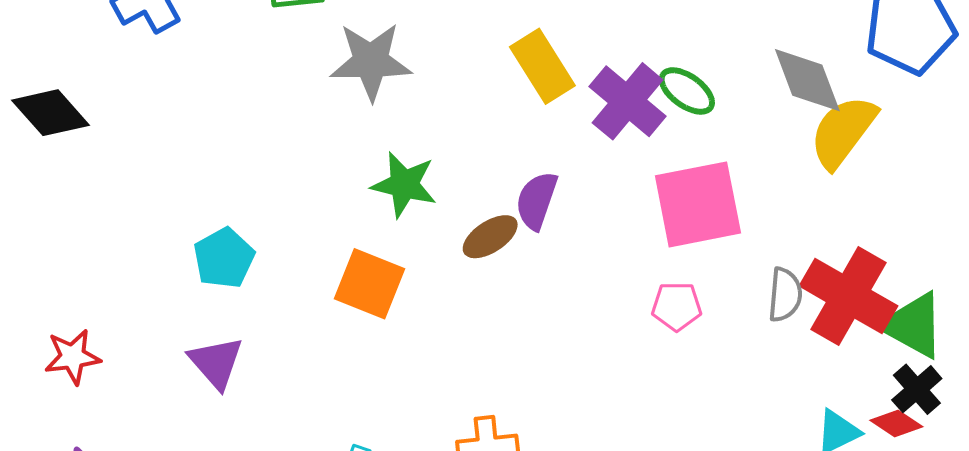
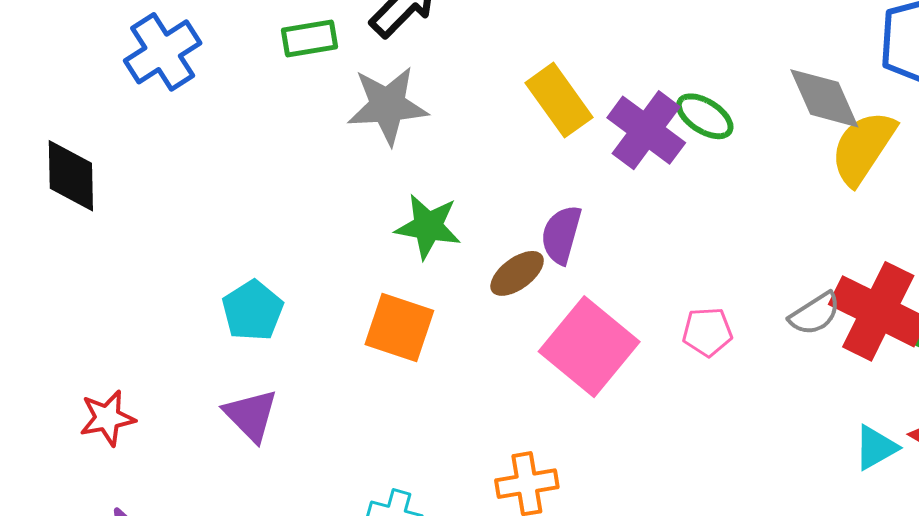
black diamond: (51, 113) -> (71, 176), turned 44
pink square: (698, 204) -> (589, 347), moved, turned -36
gray semicircle: (785, 295) -> (815, 314), turned 56

